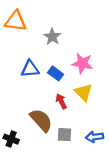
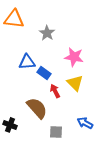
blue rectangle: (56, 73) -> (44, 73), moved
gray square: (65, 135) -> (56, 132), moved
blue arrow: (95, 137) -> (85, 123), turned 35

